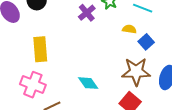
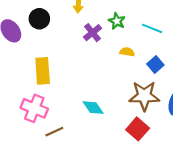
yellow semicircle: (129, 29) -> (127, 52), moved

